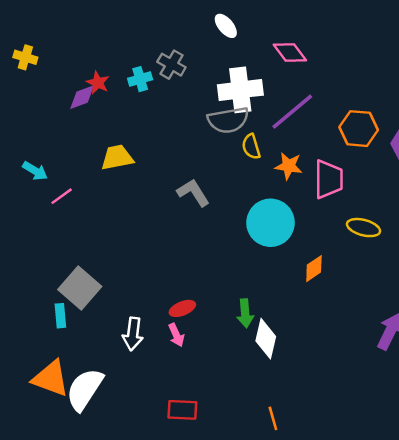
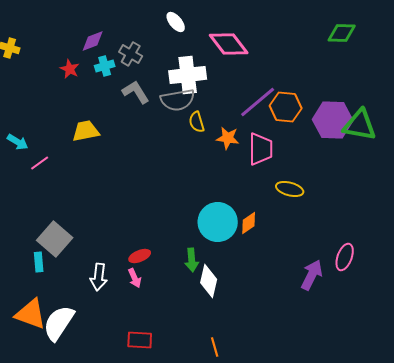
pink diamond: (290, 52) -> (229, 44), size x1.4
purple diamond: (82, 97) -> (93, 41), moved
purple line: (292, 112) -> (258, 102), moved
gray L-shape: (193, 193) -> (136, 92), moved
cyan circle: (271, 223) -> (218, 222), moved

